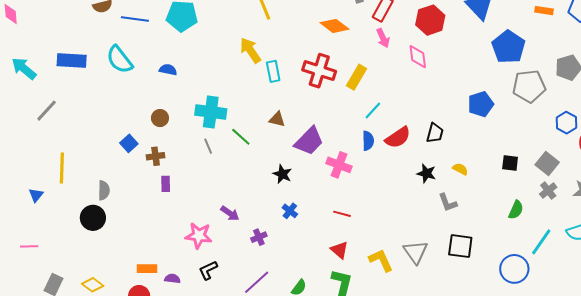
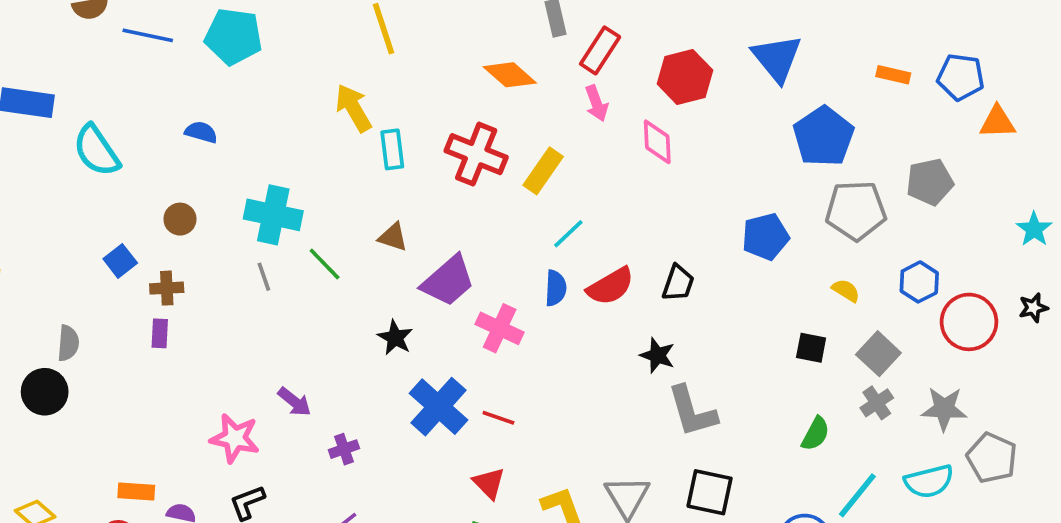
cyan semicircle: (120, 60) -> (96, 151), moved
yellow semicircle: (460, 169) -> (846, 290), moved
purple rectangle: (166, 184) -> (160, 333), moved
gray L-shape: (448, 203) -> (692, 411), size x1.5
blue cross: (290, 211) -> (439, 407), moved, size x2.0

